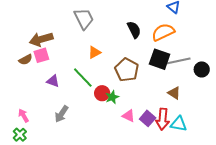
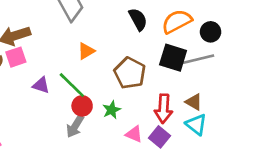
black circle: (202, 69) -> (211, 32), moved
purple triangle: (53, 81) -> (41, 85), moved
red circle: (102, 93) -> (82, 106), moved
gray arrow: (61, 114) -> (75, 126), moved
red arrow: (163, 119) -> (164, 109), moved
cyan triangle: (179, 124) -> (196, 124), moved, turned 30

